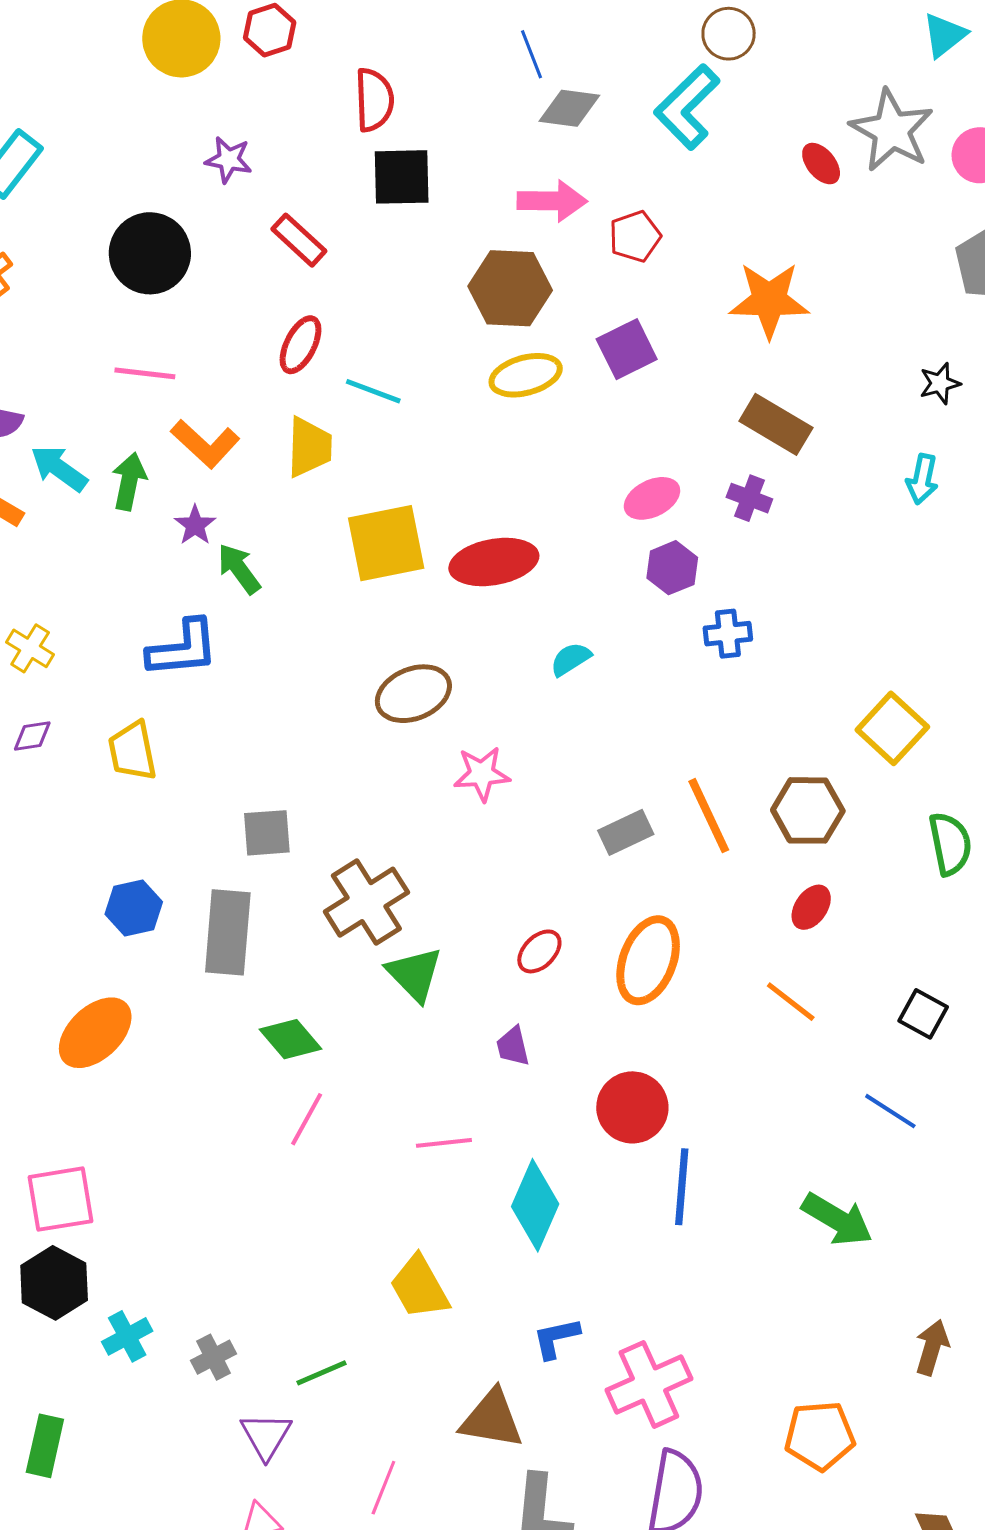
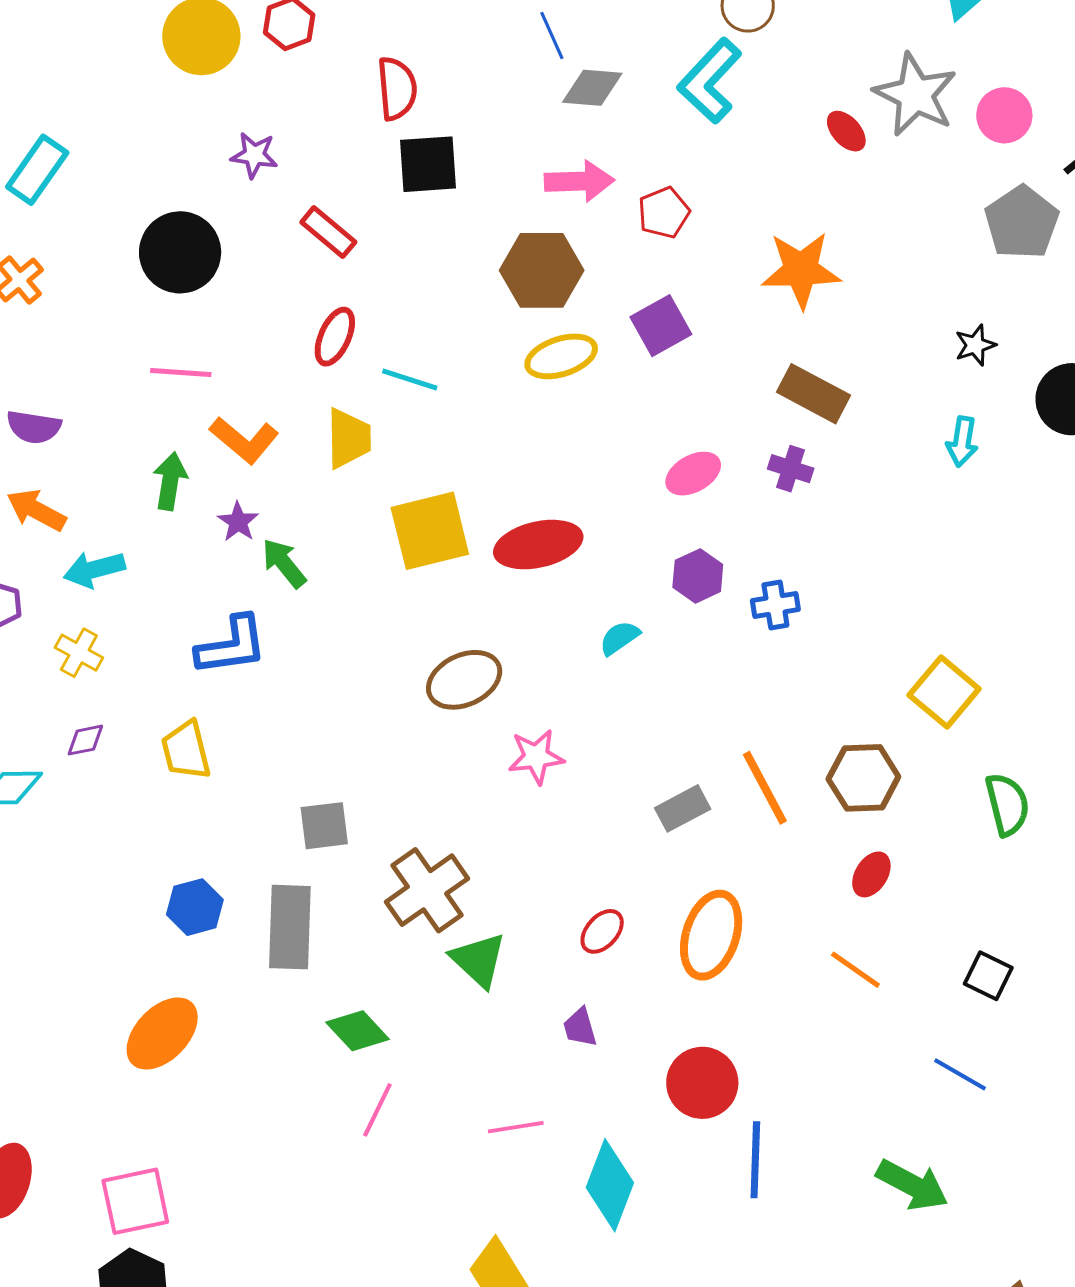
cyan arrow: (59, 468) -> (94, 569), moved, turned -48
purple hexagon: (672, 568) -> (698, 576), moved

